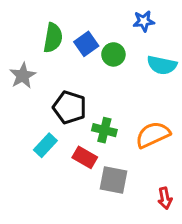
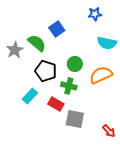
green semicircle: (53, 38) -> (37, 43), moved, turned -60
green circle: (113, 54) -> (75, 64), moved
orange semicircle: (153, 135) -> (101, 75), moved
red arrow: (165, 198) -> (109, 131), turned -32

